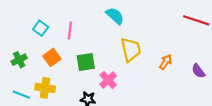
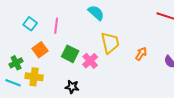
green cross: (19, 60) -> (16, 63), moved
green square: (86, 62) -> (70, 54), turned 36
pink cross: (108, 80) -> (90, 61), moved

